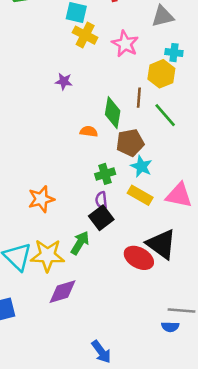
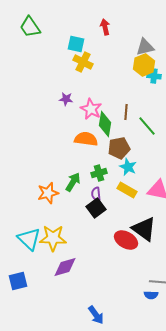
pink star: (125, 44) -> (91, 109), moved
yellow hexagon: (161, 74) -> (144, 65), moved
orange semicircle: (89, 131) -> (86, 139), size x1.6
green arrow: (80, 243) -> (73, 182), moved

